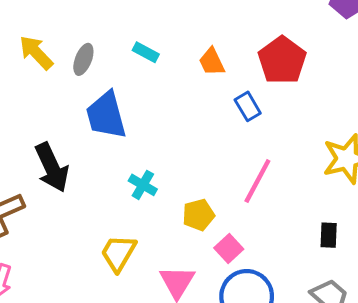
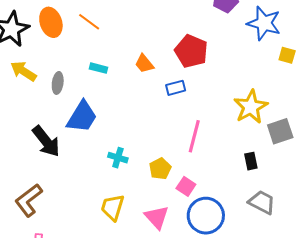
yellow arrow: (36, 53) -> (23, 71), moved
blue rectangle: (248, 106) -> (176, 88), turned -60
blue trapezoid: (106, 115) -> (82, 117), turned -120
black arrow: (52, 167) -> (46, 141), moved

